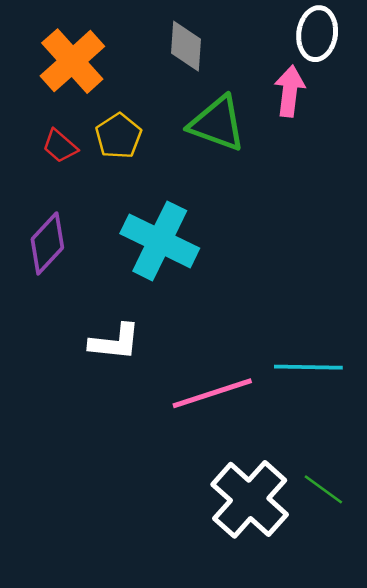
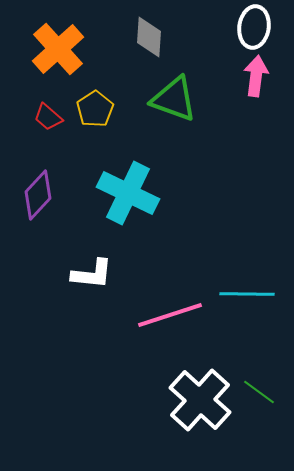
pink arrow: (290, 91) -> (256, 76), moved

